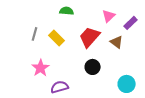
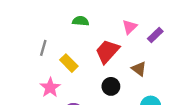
yellow rectangle: (57, 38) -> (69, 63), moved
brown triangle: (117, 42) -> (139, 69), moved

